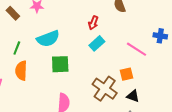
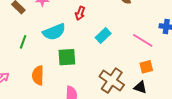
red arrow: (93, 23) -> (80, 13), moved
orange semicircle: (21, 71) -> (38, 75), moved
orange square: (126, 74) -> (146, 67), moved

